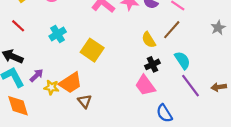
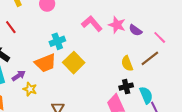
cyan cross: (58, 34) -> (57, 41), moved
cyan semicircle: (182, 60) -> (146, 95), moved
orange trapezoid: (71, 83) -> (45, 63), moved

